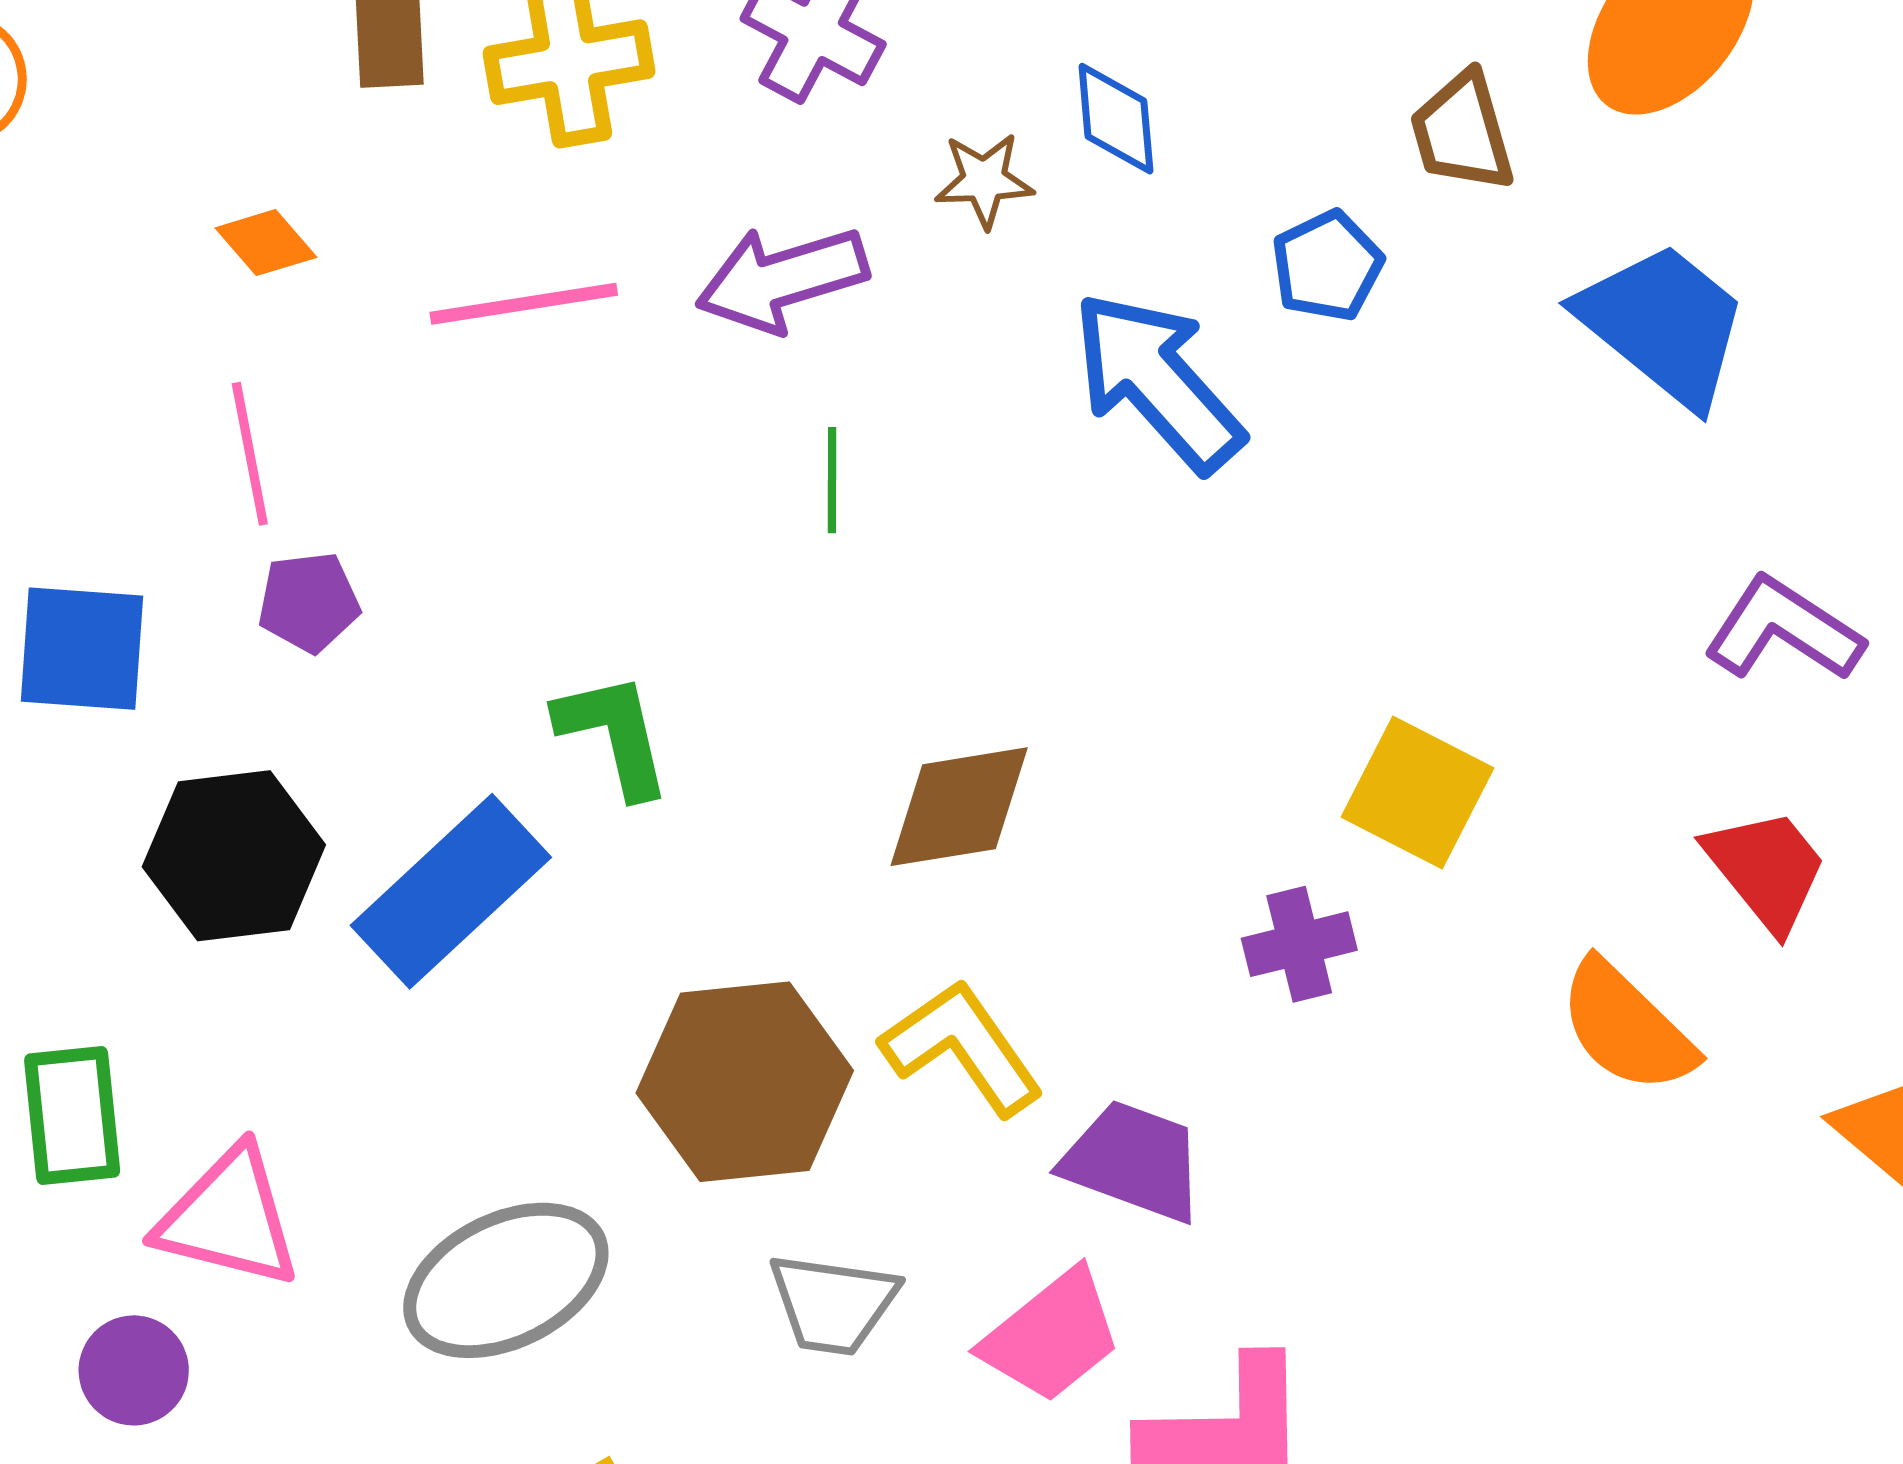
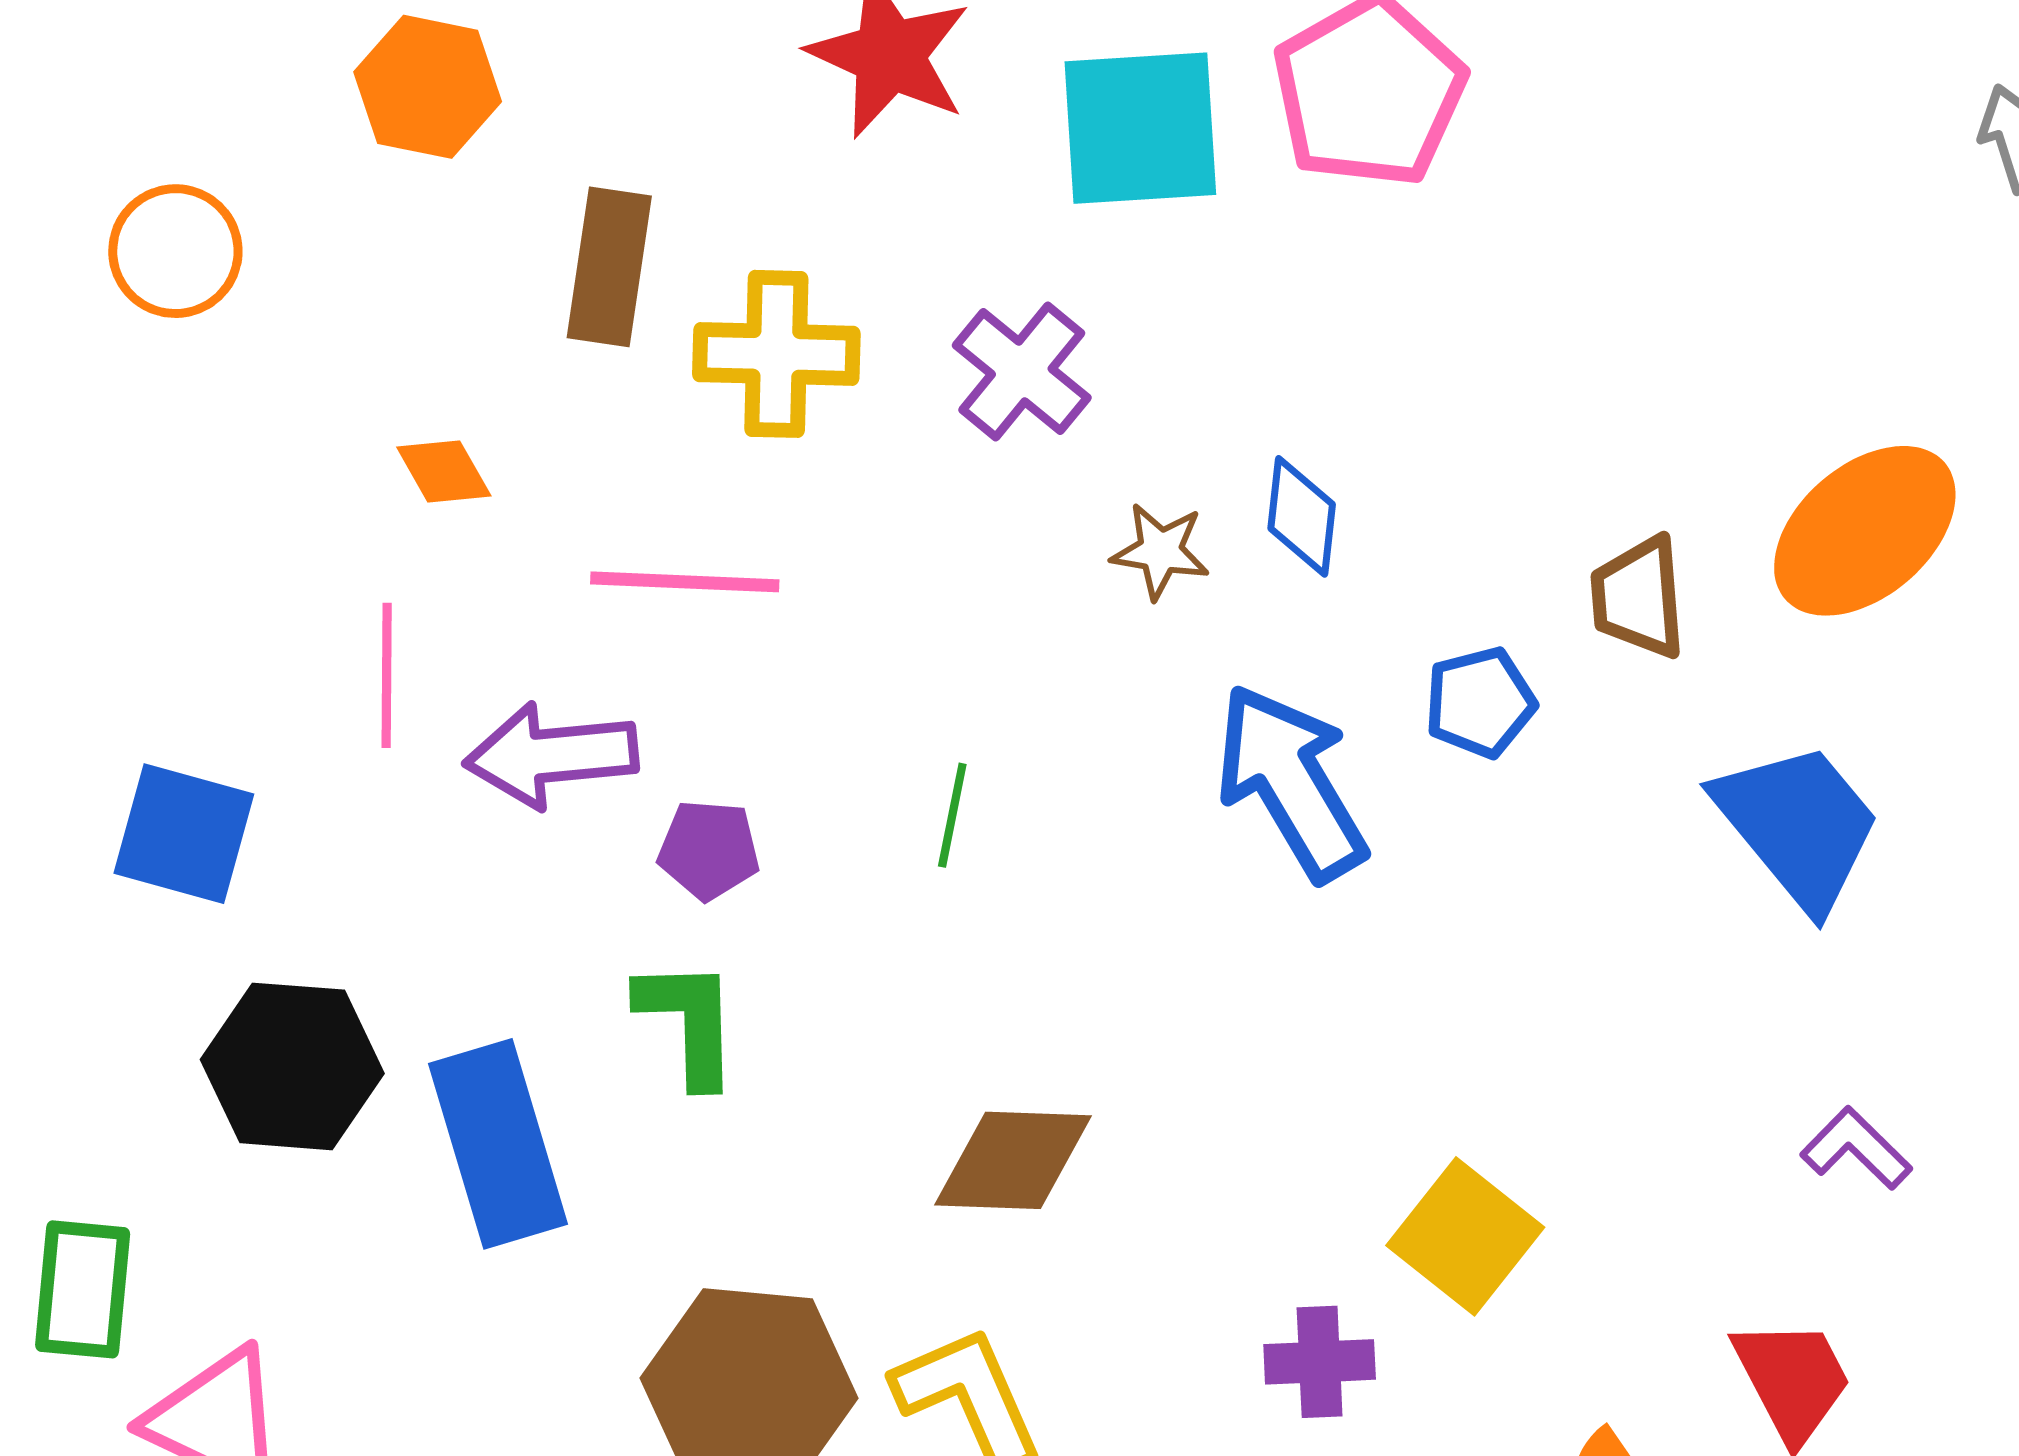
purple arrow: (782, 279) -> (551, 755), moved
purple pentagon: (309, 602) -> (709, 850), moved
purple L-shape: (1784, 630) -> (1856, 1148), size x0.7
blue rectangle: (451, 891) -> (498, 1144), turned -75

